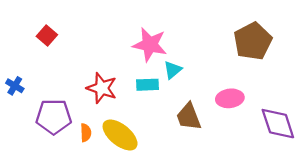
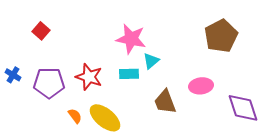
purple pentagon: (54, 117) -> (49, 83), moved
orange semicircle: (86, 133) -> (75, 116), turned -35

